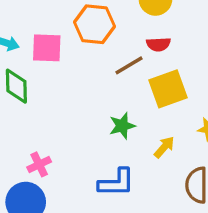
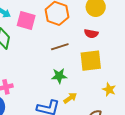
brown line: (129, 65) -> (60, 47), moved
yellow arrow: (164, 147) -> (70, 98), moved

